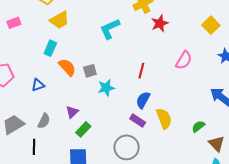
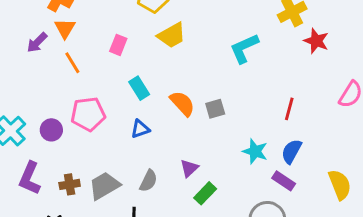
pink rectangle: (14, 23) -> (118, 45), moved, turned -48
red star: (160, 23) -> (316, 41), turned -30
cyan rectangle: (50, 48) -> (139, 88), moved, turned -56
cyan star: (106, 88) -> (255, 151), moved, turned 30
yellow semicircle: (164, 118) -> (340, 185), moved

